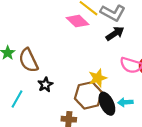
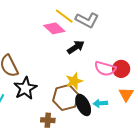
black arrow: (115, 33) -> (76, 47), moved
black star: (45, 85) -> (25, 88), size x1.6

